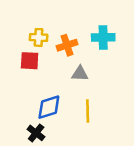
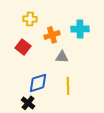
yellow cross: (39, 37) -> (30, 19), moved
red square: (30, 61) -> (23, 47), turned 35

